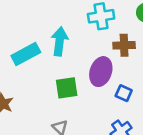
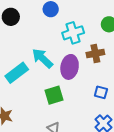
cyan arrow: (59, 41) -> (42, 58), turned -45
purple ellipse: (101, 72) -> (70, 67), moved

